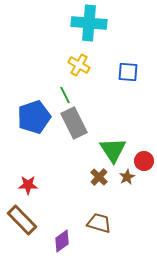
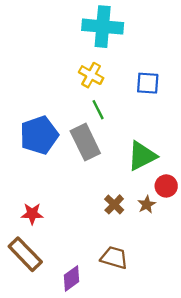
green line: (65, 95) -> (98, 110), moved
green triangle: (113, 150) -> (142, 156), moved, turned 36

